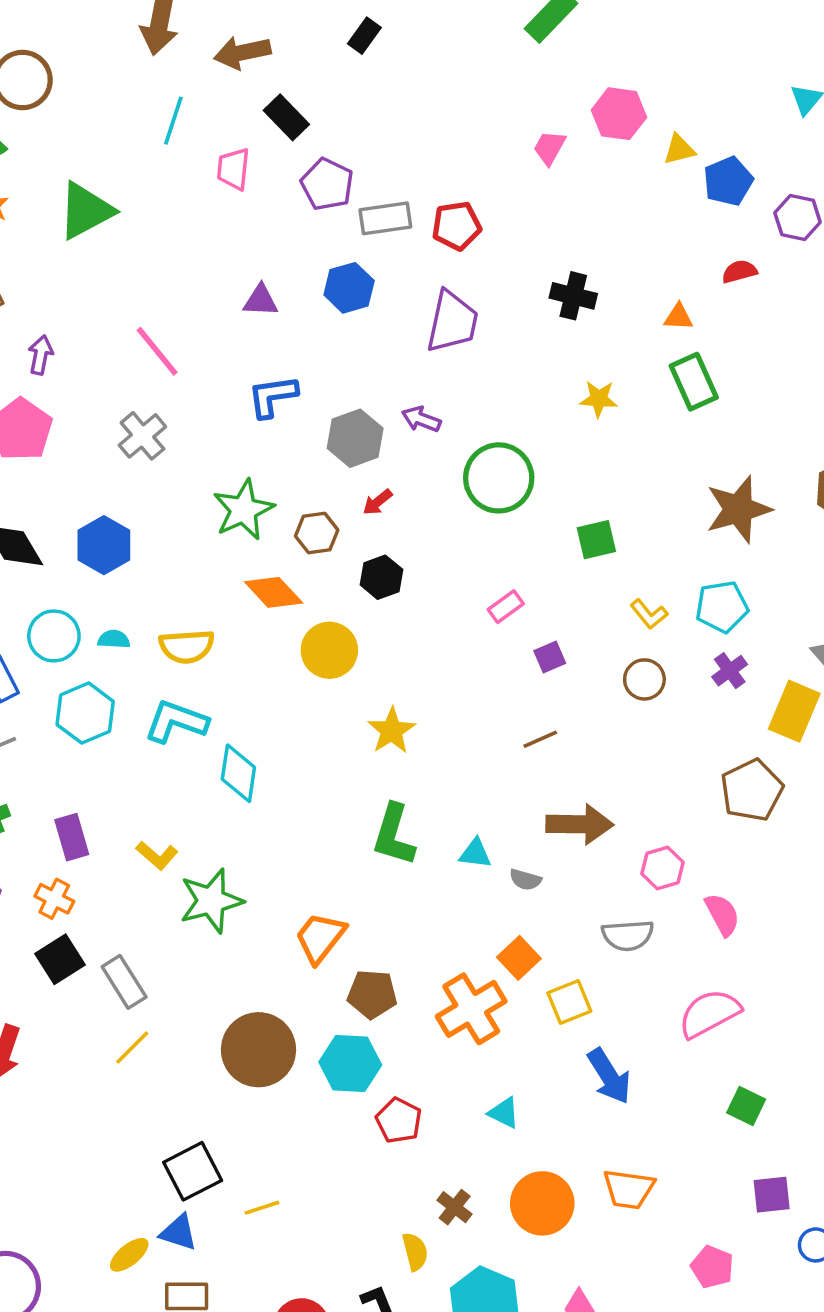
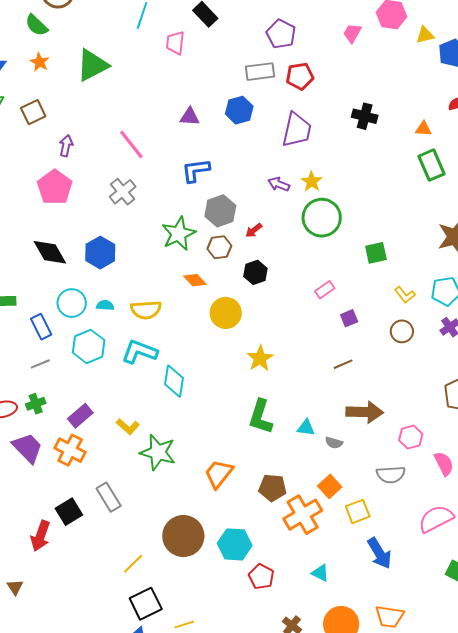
purple pentagon: (327, 184) -> (281, 34), moved
yellow star: (599, 399) -> (312, 182), moved, turned 30
gray hexagon: (355, 438) -> (220, 211), moved
orange diamond: (274, 592) -> (195, 280), size x0.7
purple rectangle: (72, 837) -> (80, 416), turned 65
orange cross: (54, 899) -> (70, 450), size x1.4
green star: (211, 901) -> (158, 452), turned 30
black square: (60, 959) -> (69, 512), moved
brown pentagon: (372, 994) -> (273, 488), moved
yellow line: (132, 1047) -> (133, 564), moved

